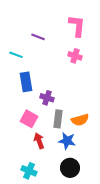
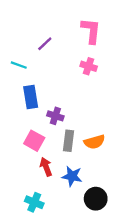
purple line: (38, 37) -> (45, 44), turned -64
blue star: (67, 141) -> (72, 176), moved
black circle: (70, 168) -> (96, 199), moved

